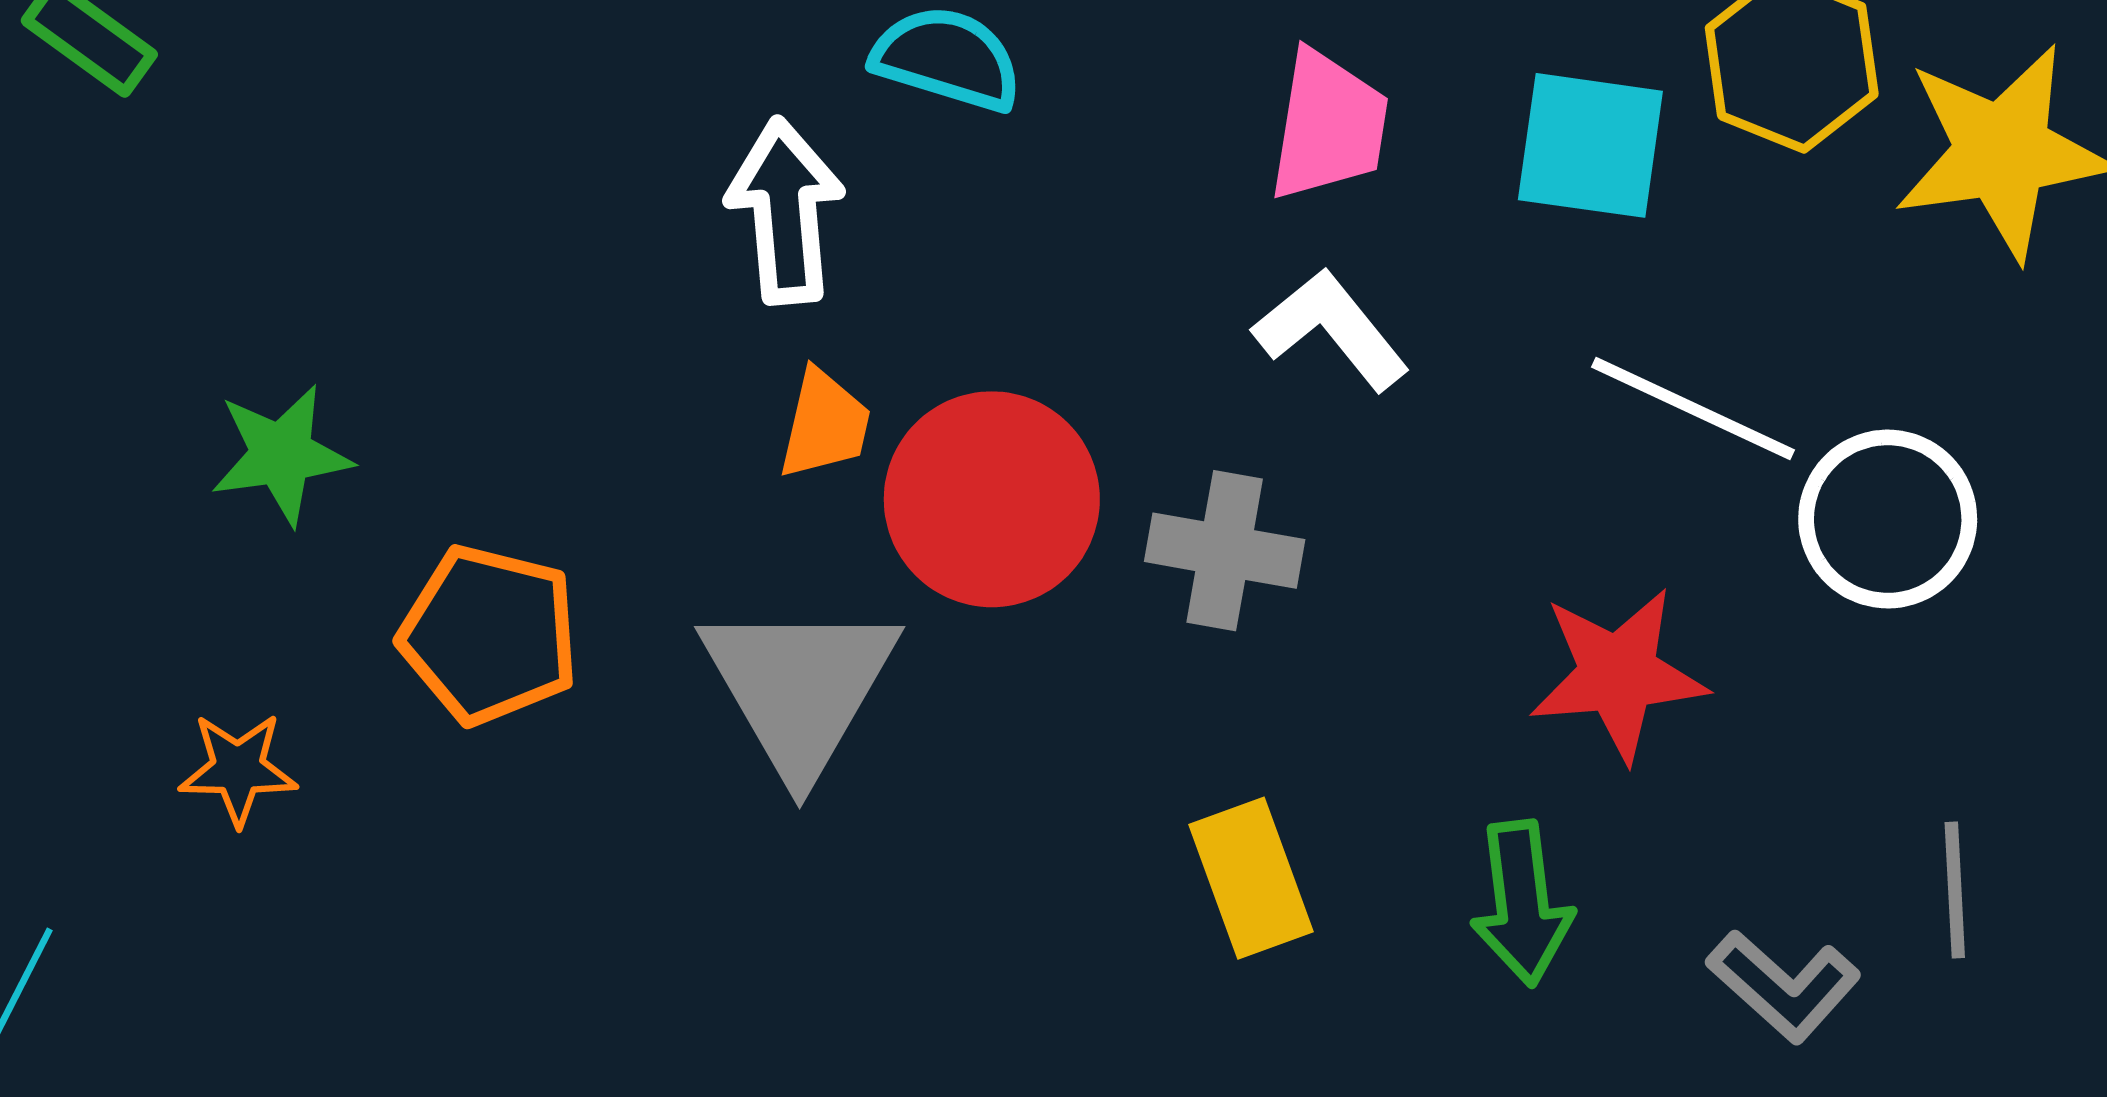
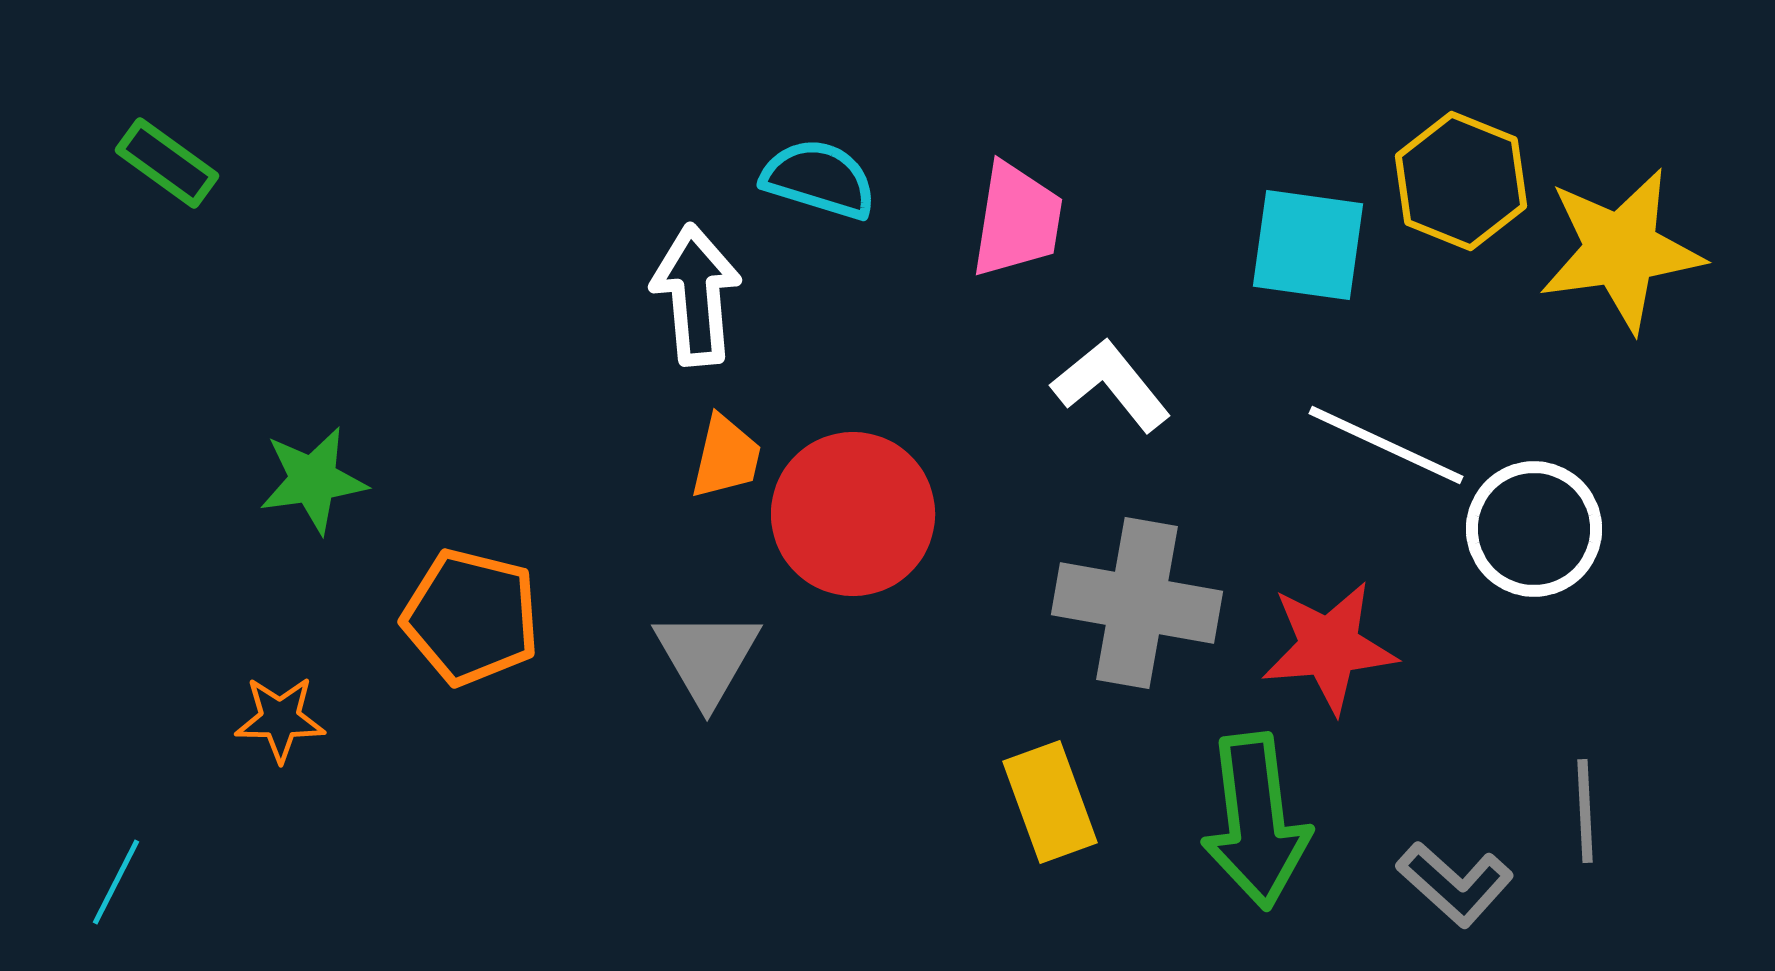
pink trapezoid: (1329, 126) -> (1017, 220), moved
gray cross: (1225, 551) -> (1137, 603), moved, size x1.4
gray triangle: (800, 687) -> (707, 657), size x0.7
green arrow: (1522, 903) -> (1256, 821), size x1.4

